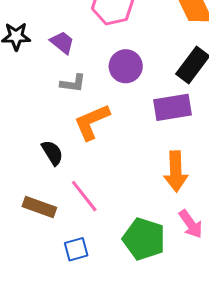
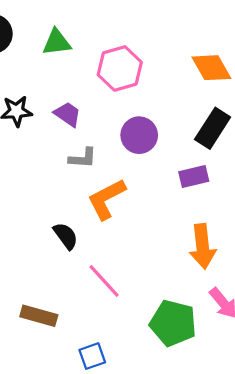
purple rectangle: (172, 107) -> (194, 176), size x0.7
brown rectangle: (39, 207) -> (39, 316), moved
blue square: (76, 249) -> (92, 356), moved

